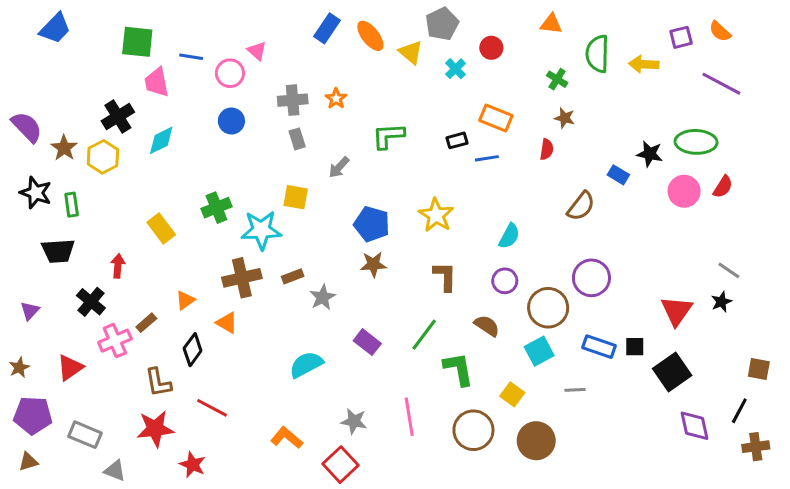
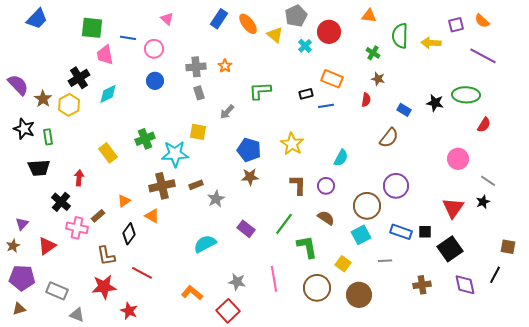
red circle: (491, 48) -> (329, 32), size x1.5
pink triangle: (257, 51) -> (167, 19), moved
blue rectangle: (618, 175) -> (404, 110), moved
pink circle: (684, 191) -> (458, 159), moved
purple circle: (505, 281) -> (326, 186), moved
purple triangle: (30, 311) -> (22, 224), moved
pink cross: (115, 341) -> (77, 228), turned 35
brown cross: (756, 447) -> (422, 285), moved

